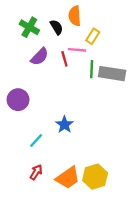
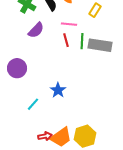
yellow rectangle: (93, 36) -> (95, 10), moved
red line: (64, 59) -> (66, 40), moved
red arrow: (36, 172) -> (45, 136), moved, turned 48

